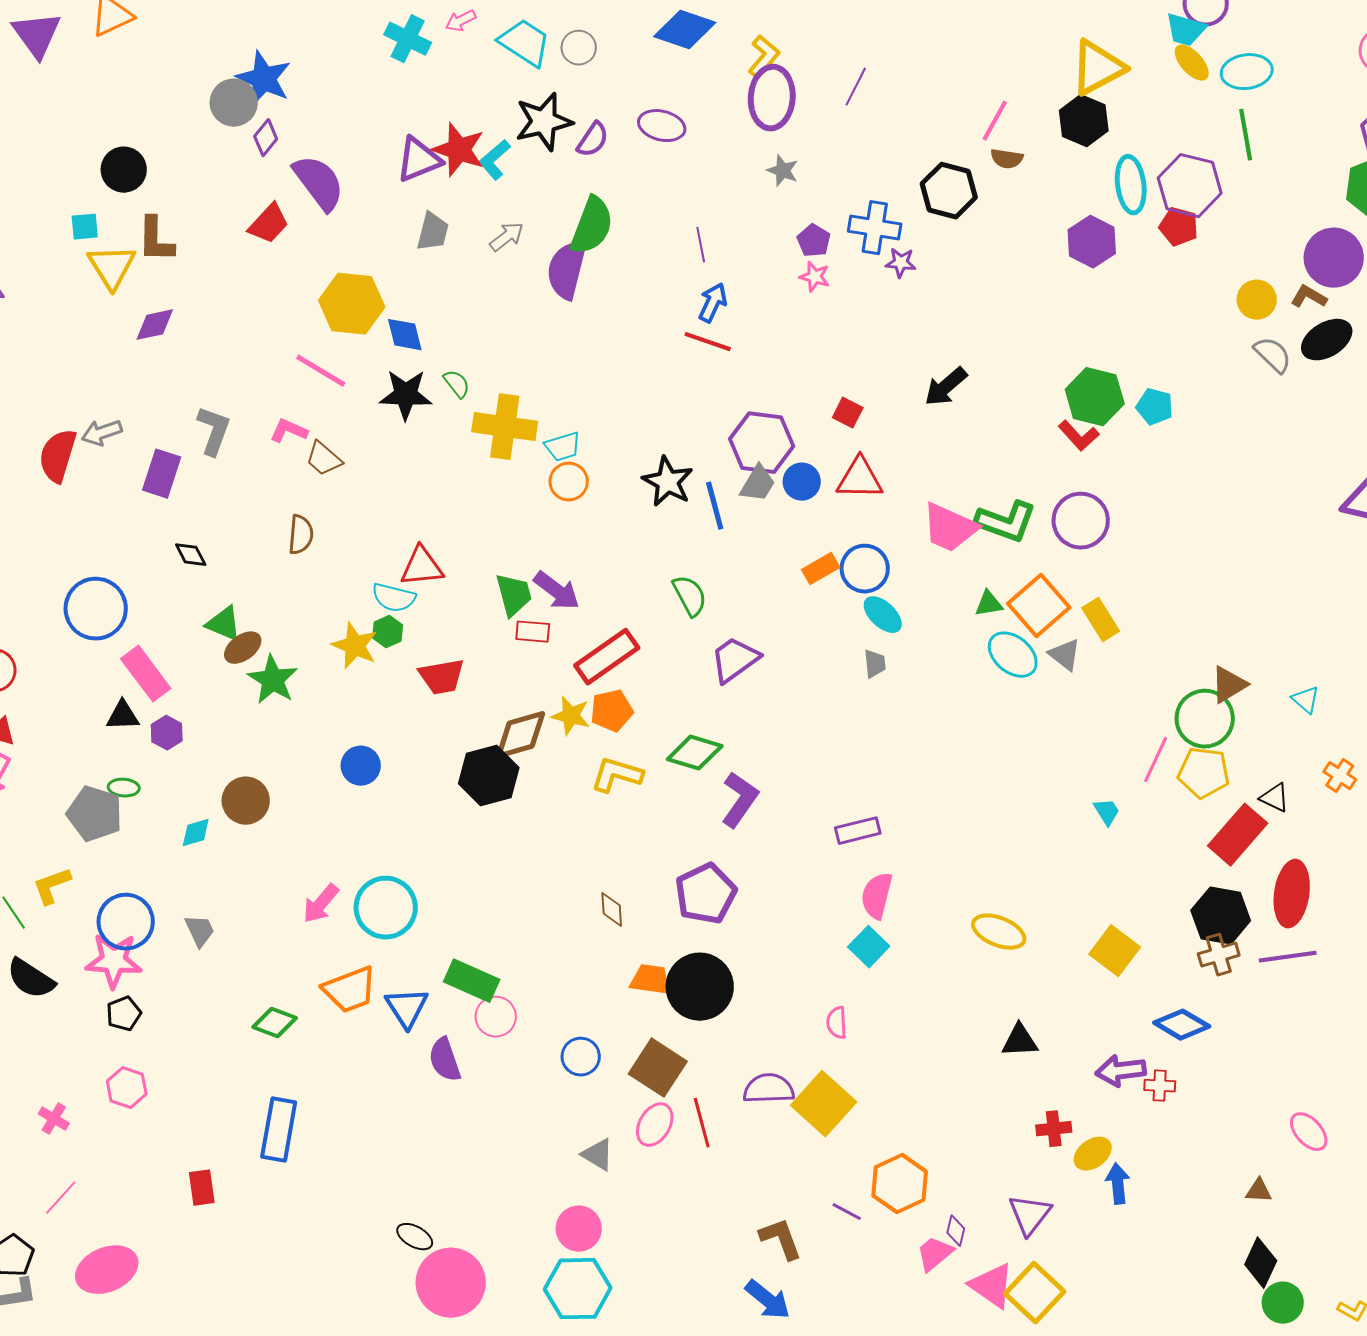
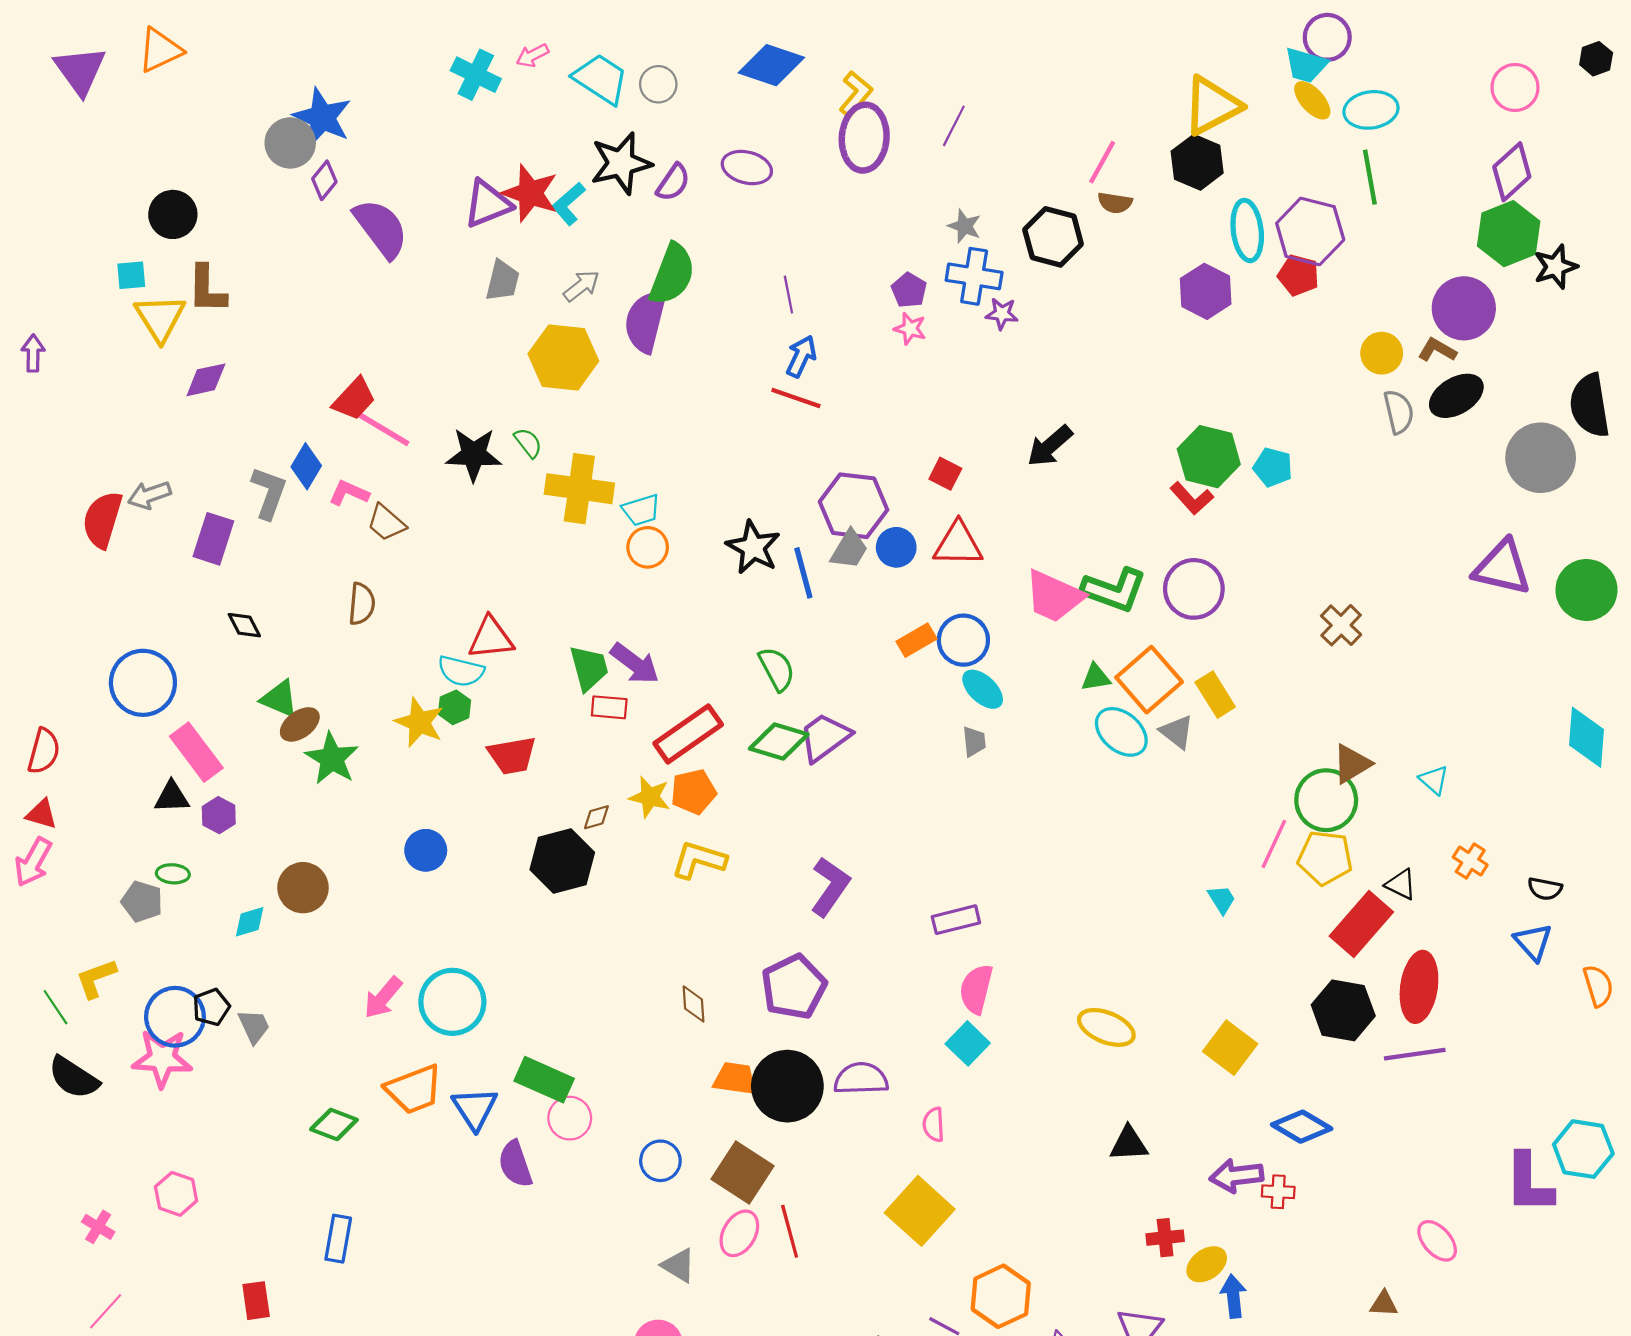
gray star: (783, 171) -> (964, 226), moved
red trapezoid: (269, 224) -> (354, 399), moved
yellow hexagon: (352, 304) -> (563, 357), moved
blue diamond: (405, 335) -> (306, 466), moved, turned 45
gray semicircle: (1273, 355) -> (1399, 412), turned 33
brown diamond: (521, 735) -> (596, 817), size x0.5
green diamond: (695, 753) -> (779, 741), moved
gray pentagon: (95, 814) -> (142, 902), size x0.7
brown cross: (1219, 955) -> (1341, 625), moved, turned -30
black pentagon: (124, 1014) -> (211, 1007), moved
purple semicircle: (769, 1089) -> (861, 1079), moved
blue rectangle: (279, 1130) -> (338, 1239), size x0.7

